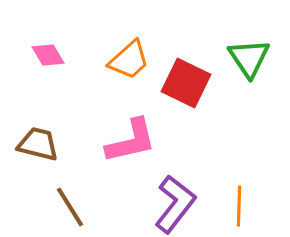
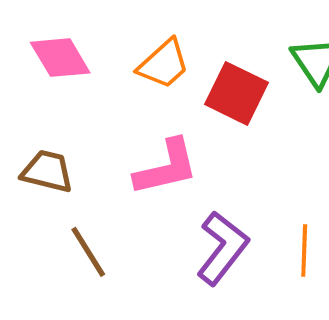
pink diamond: (48, 55) -> (60, 58), size x1.4

